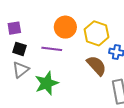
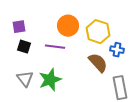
gray triangle: (21, 70) -> (25, 79), moved, turned -30

